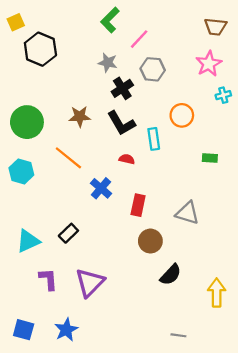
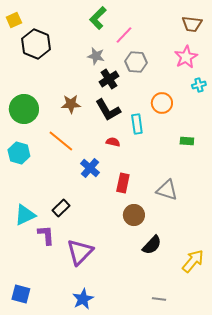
purple L-shape: (48, 279) -> (46, 235), moved
yellow arrow: (217, 293) -> (193, 261), turned 40
blue star: (66, 330) -> (83, 299), moved

